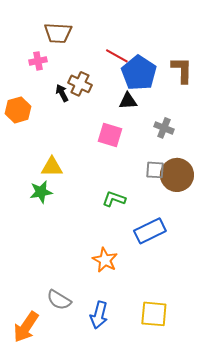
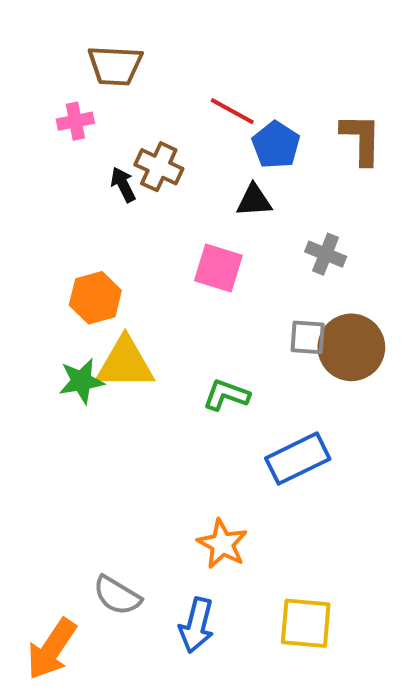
blue pentagon: (139, 73) -> (276, 145), size x0.7
orange hexagon: (18, 110) -> (95, 298), moved
yellow triangle: (52, 167) -> (125, 363), moved, size x1.4
orange star: (105, 260) -> (222, 544), moved

